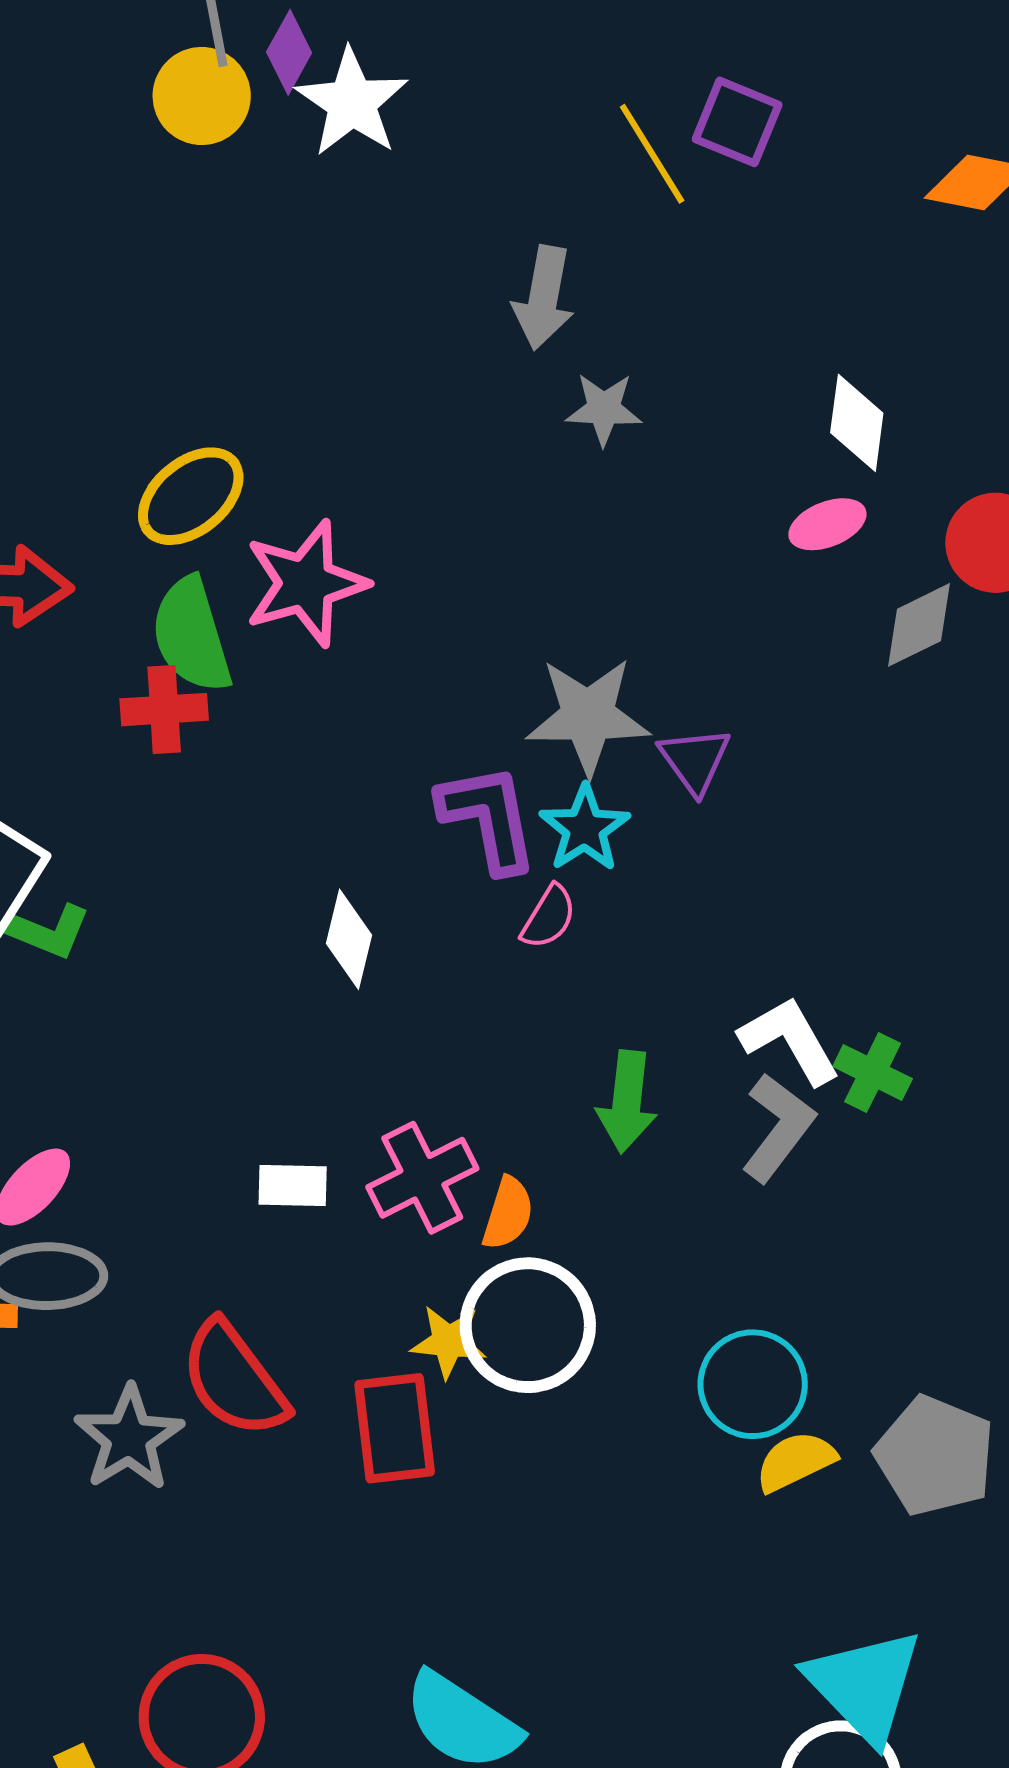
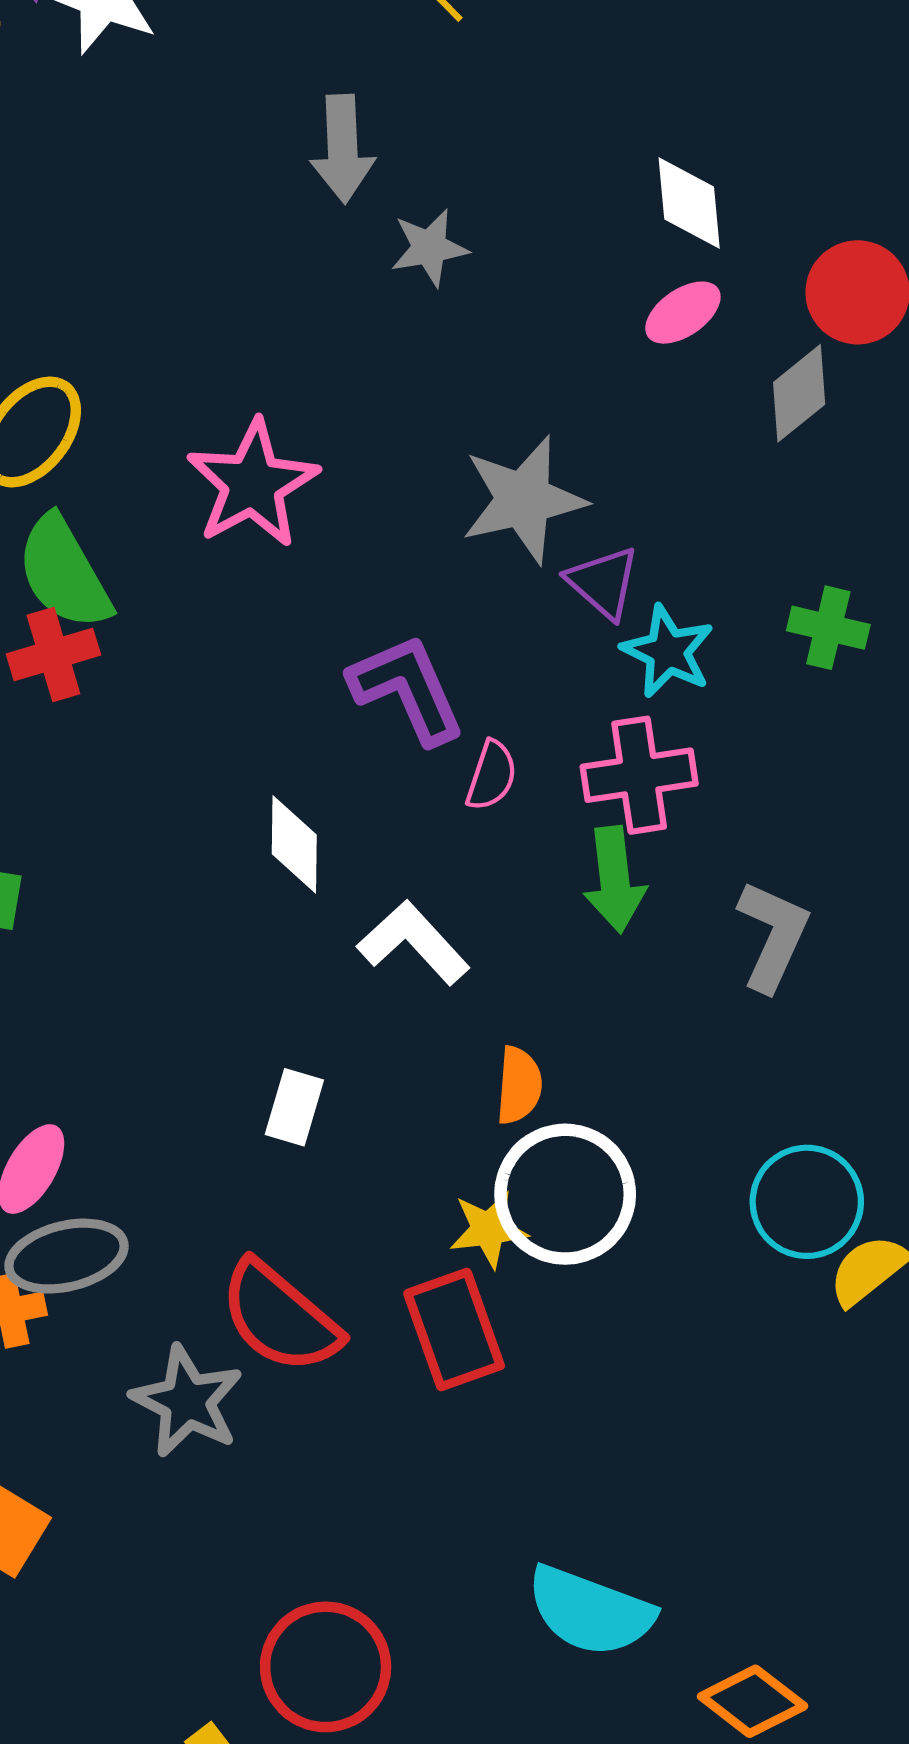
pink star: (306, 583) -> (253, 484), moved
gray star: (588, 716) -> (523, 500), moved
cyan star: (585, 828) -> (668, 651), moved
white L-shape: (790, 1040) -> (413, 943), moved
green cross: (873, 1073) -> (828, 628), moved
green arrow: (627, 1102) -> (615, 880), moved
pink cross: (422, 1178) -> (639, 775), moved, turned 31
white rectangle: (293, 1186) -> (294, 1107), turned -62

